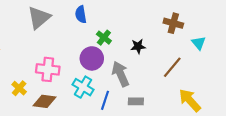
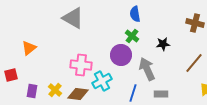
blue semicircle: (81, 14) -> (135, 14), moved
gray triangle: (39, 18) -> (73, 18), turned -50
cyan cross: (83, 87) -> (102, 81), moved, turned 30
yellow cross: (19, 88) -> (55, 90), moved

